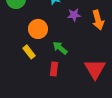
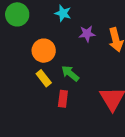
yellow rectangle: (29, 52) -> (44, 78), moved

